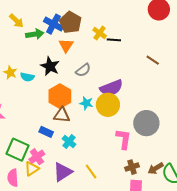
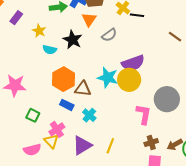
gray semicircle: (83, 70) -> (109, 35), moved
yellow star: (10, 73) -> (39, 31), moved
orange hexagon: (60, 96) -> (63, 79), moved
cyan star: (86, 103) -> (108, 78), size x1.5
green square: (17, 150) -> (33, 115), moved, size x0.6
yellow triangle: (32, 169) -> (51, 141), turned -42
yellow line: (91, 171) -> (110, 146), turned 56
pink semicircle: (13, 178) -> (32, 150), turned -102

